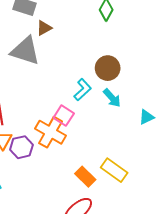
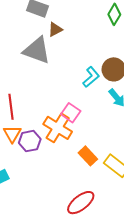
cyan L-shape: (83, 90) -> (91, 77), moved
orange rectangle: (85, 177) -> (88, 156), moved

